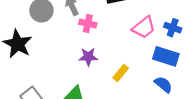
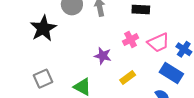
pink cross: (88, 24) -> (131, 40), moved, turned 35

